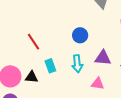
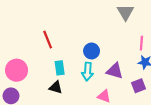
blue circle: (80, 35) -> (92, 51), moved
black triangle: (32, 77) -> (56, 87), moved

